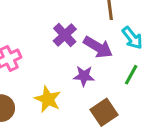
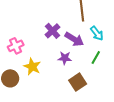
yellow star: (48, 99) -> (32, 67), moved

